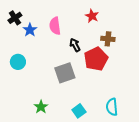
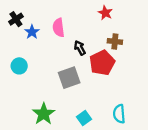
red star: (92, 16) -> (105, 13), moved
green star: (41, 107) -> (44, 114), size x1.5

